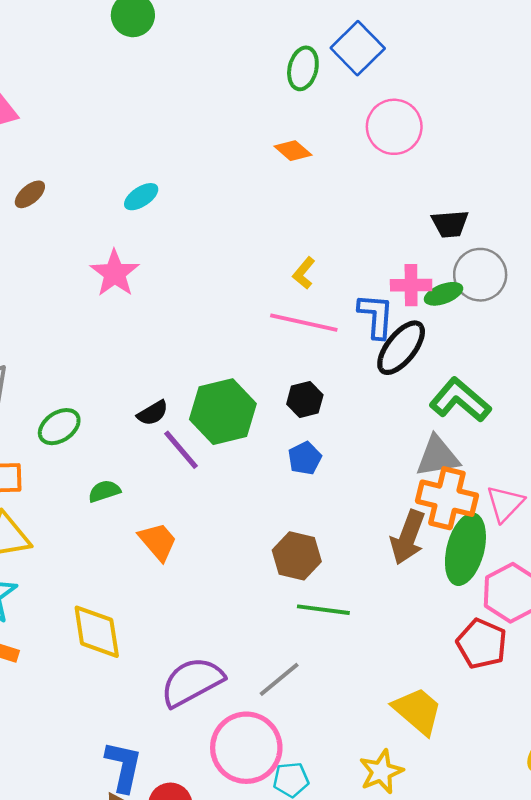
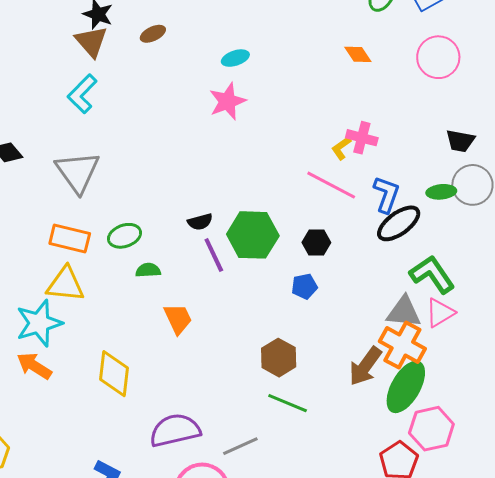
pink star: (115, 273) -> (227, 101), moved
pink cross: (411, 285) -> (362, 138), moved
green ellipse: (59, 427) -> (125, 236), moved
pink triangle: (505, 504) -> (440, 313), moved

